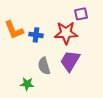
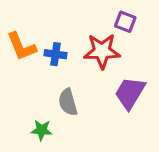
purple square: (81, 14) -> (125, 22), turned 32
purple trapezoid: (70, 61) -> (130, 93), moved

